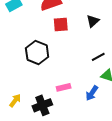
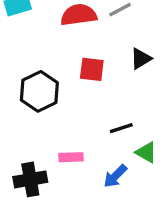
red square: (61, 24) -> (92, 69), moved
black line: (98, 57) -> (121, 128), moved

